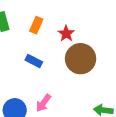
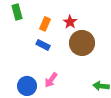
orange rectangle: (36, 25) -> (45, 24), moved

